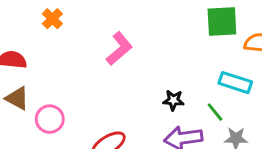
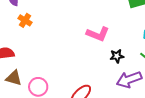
pink L-shape: (119, 49) -> (98, 34), moved, turned 75

